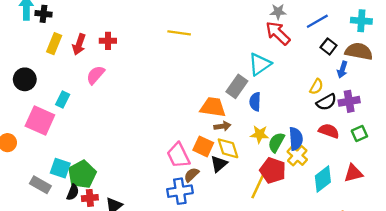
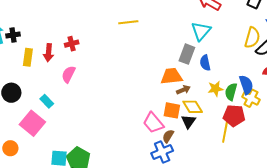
yellow semicircle: (316, 87) -> (252, 38), size x1.5
cyan rectangle: (63, 99) -> (47, 101), turned -56
pink square: (40, 120) -> (32, 123), turned 30

